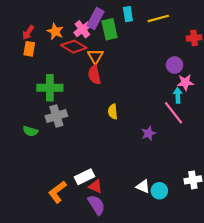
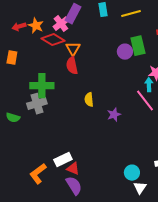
green rectangle: (109, 29) -> (138, 46), moved
red arrow: (28, 33) -> (19, 27), moved, turned 40
orange rectangle: (29, 49) -> (12, 58), moved
purple circle: (175, 65) -> (125, 52), moved
green cross: (50, 88) -> (42, 86), moved
purple star: (148, 133) -> (114, 115), moved
white triangle: (143, 186) -> (140, 188), moved, turned 40

